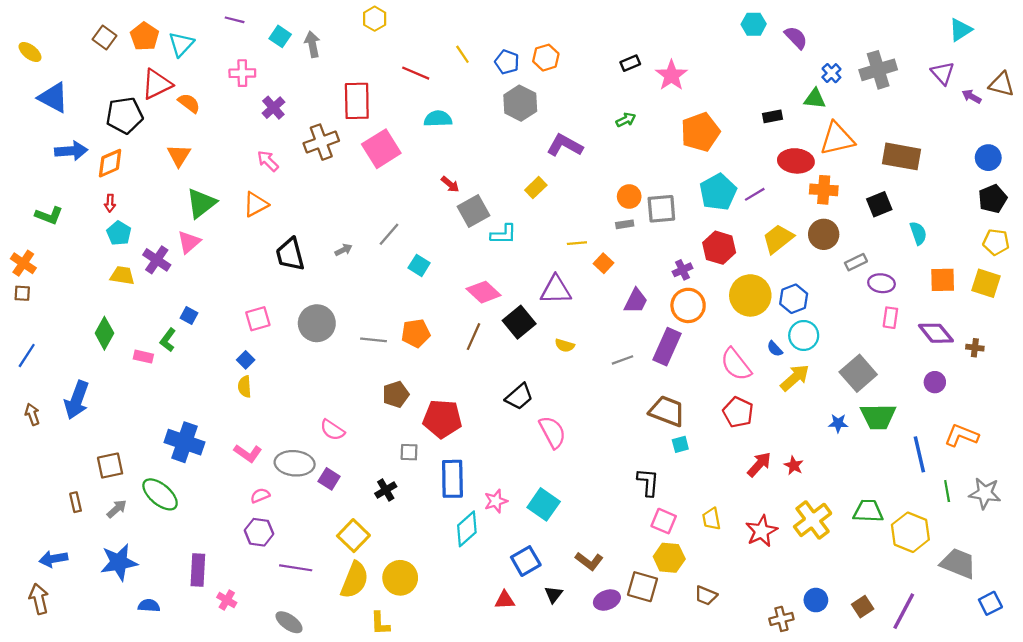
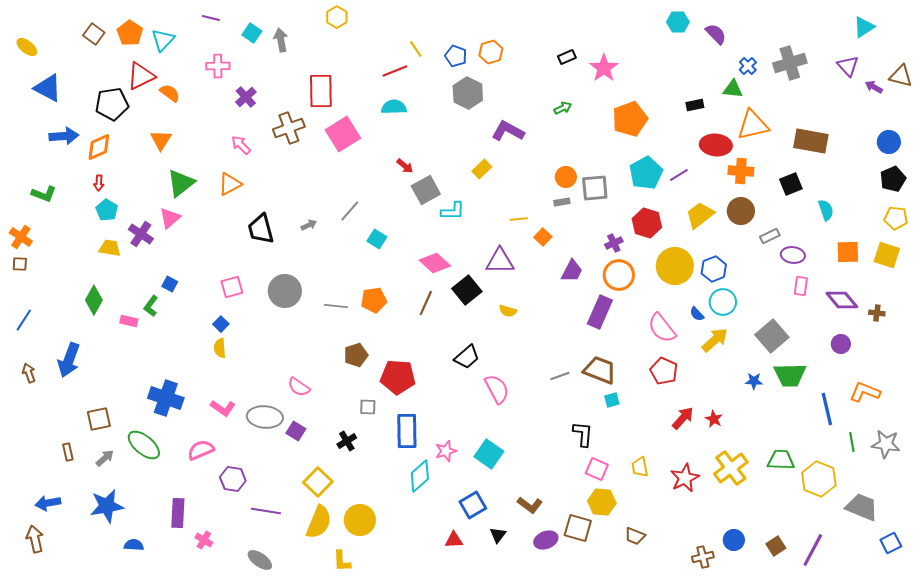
red line: (416, 73) -> (395, 71), moved, turned -45
gray line: (622, 360) -> (560, 376), moved
pink semicircle: (260, 496) -> (201, 450), moved, size x1.5

